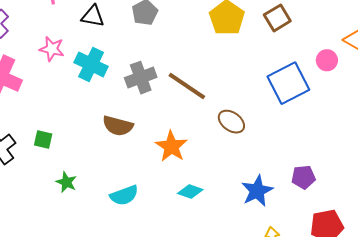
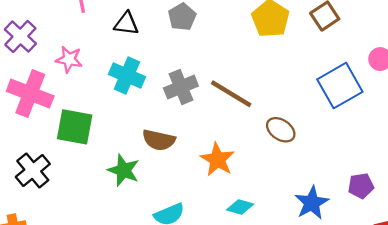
pink star: (52, 49) -> (69, 59), moved
green square: (43, 140) -> (75, 127), moved, size x1.8
green star: (66, 182) -> (124, 170), moved, size x1.4

